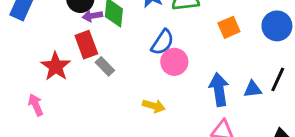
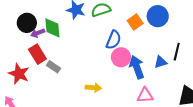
blue circle: (277, 26) -> (158, 16), moved
blue semicircle: (163, 42) -> (114, 40), moved
pink circle: (174, 62) -> (121, 57), moved

